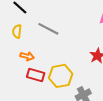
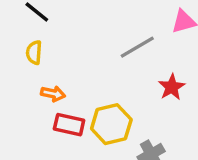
gray line: (48, 29) -> (137, 47), moved, turned -55

